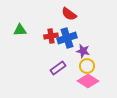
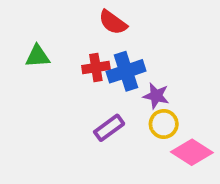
red semicircle: (69, 14) -> (113, 22), moved
pink diamond: (88, 81) -> (192, 152), moved

